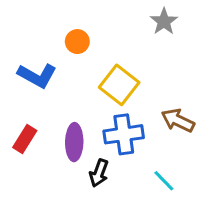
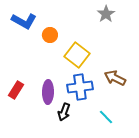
orange circle: (77, 42) -> (50, 35), moved
blue L-shape: (37, 76) -> (24, 21), moved

